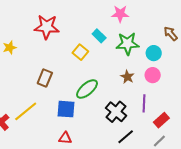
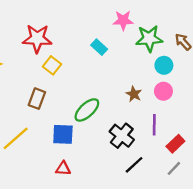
green star: (127, 44) -> (149, 38), moved
yellow square: (80, 52) -> (52, 65), moved

